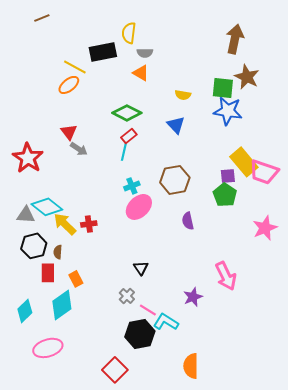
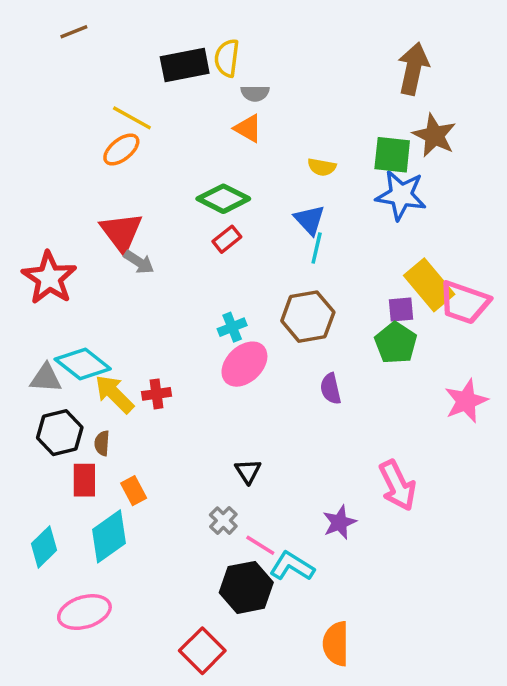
black rectangle: (103, 52) -> (185, 65), moved
red triangle: (69, 132) -> (121, 232), size x1.5
cyan line: (124, 152) -> (317, 248), moved

